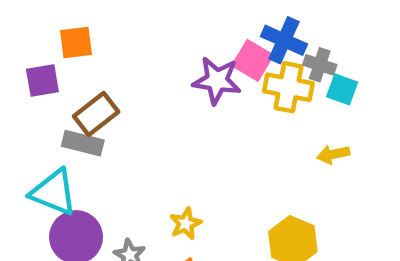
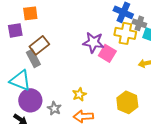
pink square: (253, 60) -> (107, 53), moved
purple star: (217, 81) -> (93, 42), moved
gray rectangle: (83, 143) -> (33, 58), turned 48

